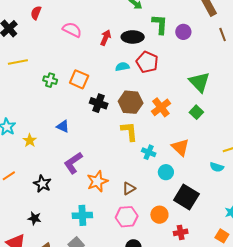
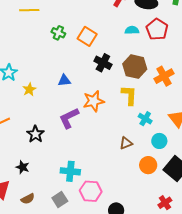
blue triangle: (63, 126) -> (64, 80), turned -40
orange star: (97, 181) -> (94, 101), moved
brown triangle: (129, 188) -> (126, 143), moved
orange circle: (159, 215) -> (148, 165), moved
pink hexagon: (127, 217) -> (91, 191), moved
red cross: (181, 232) -> (165, 203), turned -32

